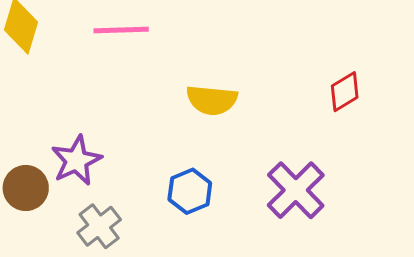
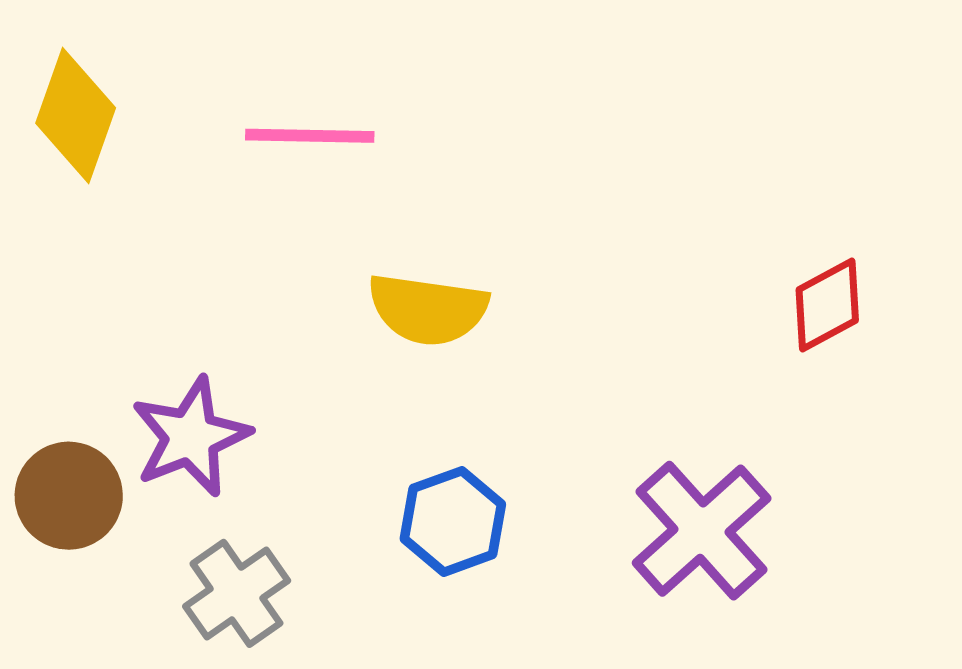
yellow semicircle: (212, 100) -> (428, 309), moved

